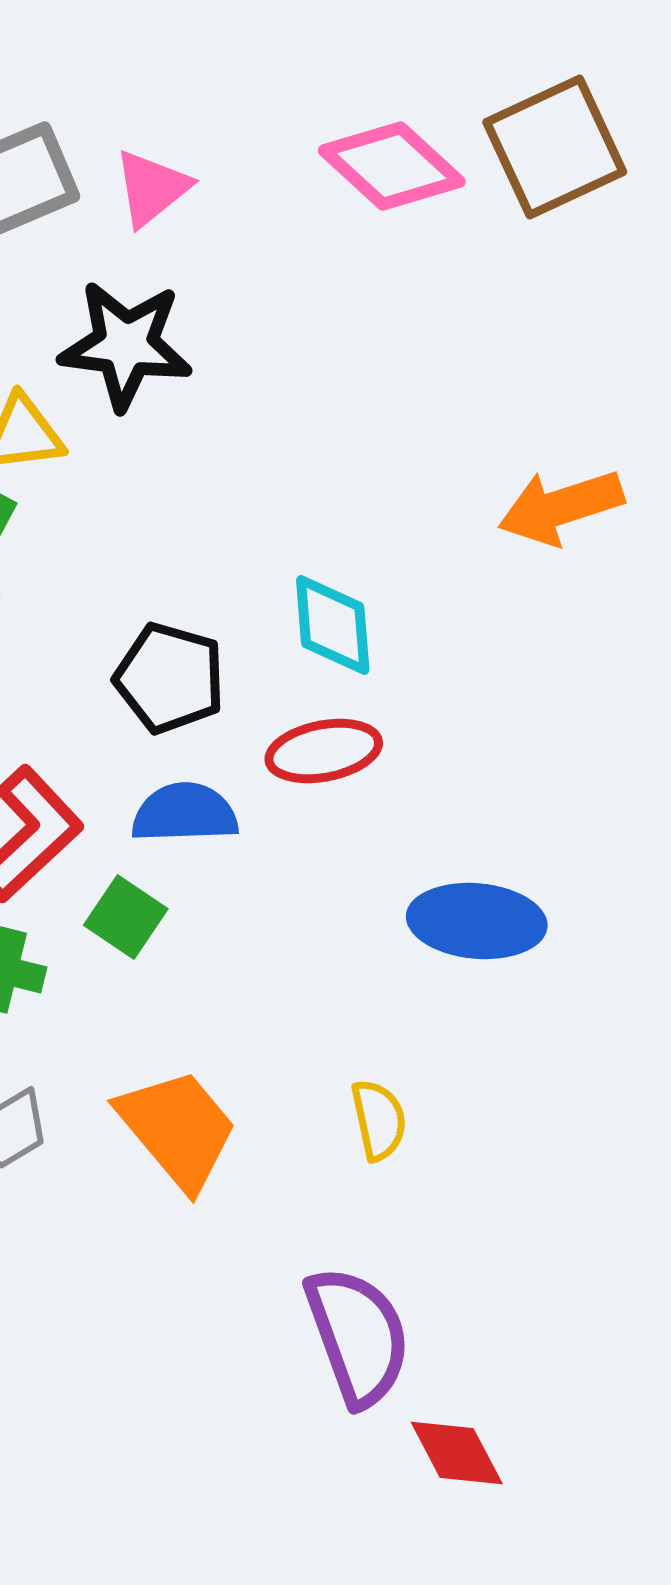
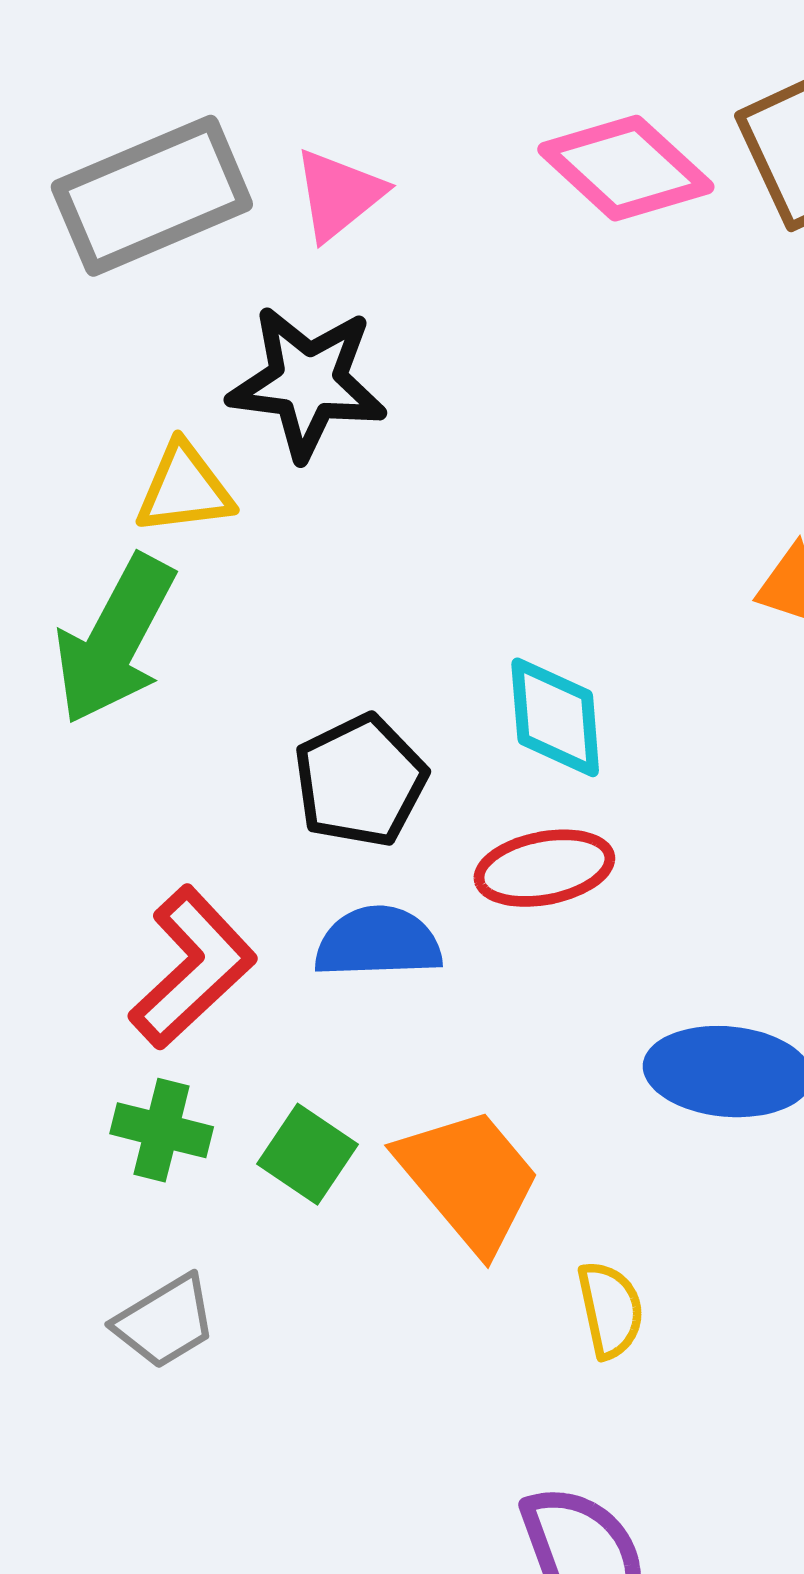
black pentagon: (170, 678) -> (360, 781), turned 30
green square: (126, 917) -> (308, 1154), moved
orange trapezoid: (178, 1129) -> (469, 1179), moved

